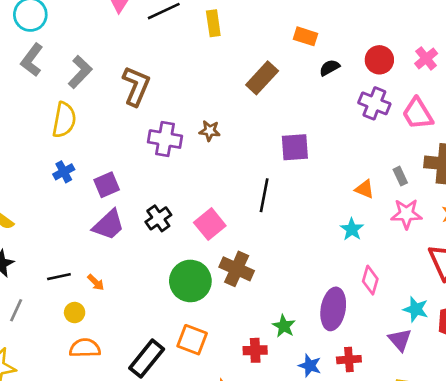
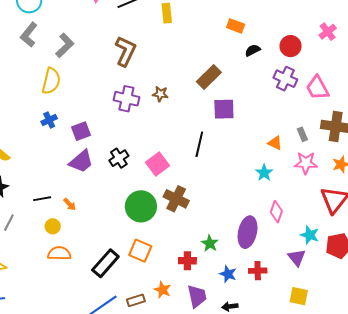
pink cross: (426, 58) -> (328, 32), moved
brown rectangle: (262, 78) -> (209, 77), moved
brown L-shape: (136, 86) -> (126, 51), moved

